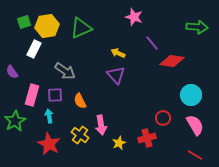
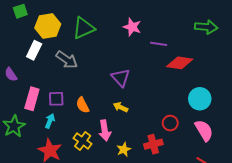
pink star: (134, 17) -> (132, 27), moved
green square: (24, 22) -> (20, 11), moved
purple line: (152, 43) -> (159, 44), turned -42
yellow arrow: (118, 53) -> (121, 107), moved
gray arrow: (65, 71) -> (67, 60), moved
cyan arrow: (49, 116) -> (50, 121), turned 32

